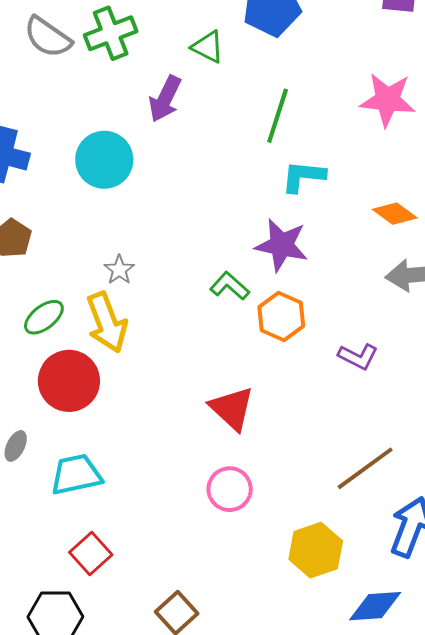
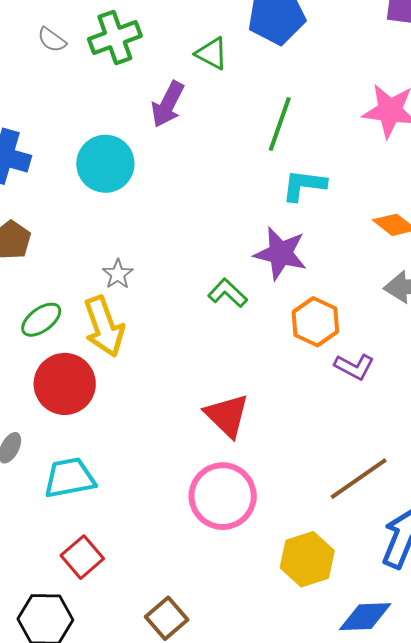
gray semicircle: (48, 37) -> (52, 40), size x0.6
orange hexagon: (281, 317) -> (315, 322), moved
pink circle: (230, 489) -> (223, 496), size x1.5

